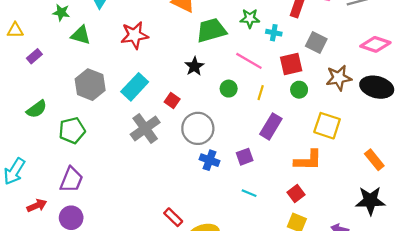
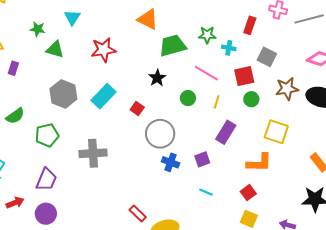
purple rectangle: (34, 56) -> (13, 68), turned -32
gray cross: (145, 128) -> (93, 153), moved, turned 32

